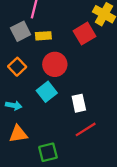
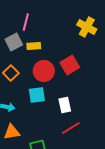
red square: (84, 34) -> (70, 65), moved
cyan square: (47, 92) -> (37, 95), turned 30

